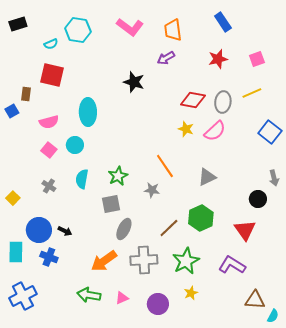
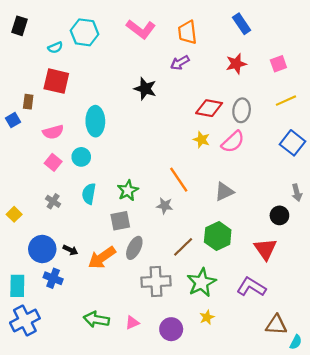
black rectangle: (18, 24) -> (20, 26), turned -54
yellow line: (252, 93) -> (286, 101), moved
cyan rectangle: (16, 252) -> (17, 286), moved
orange arrow: (104, 261) -> (102, 258), moved

